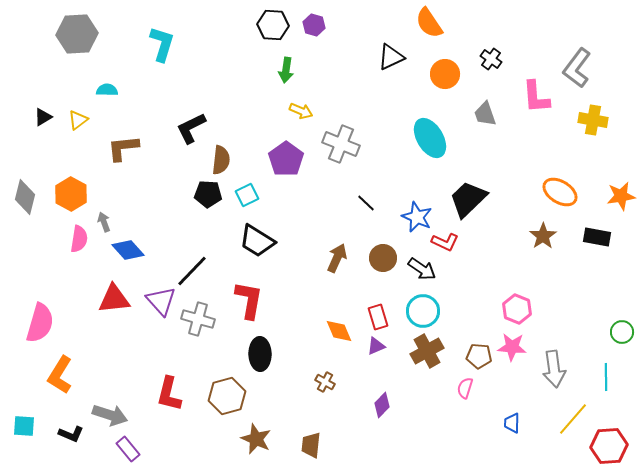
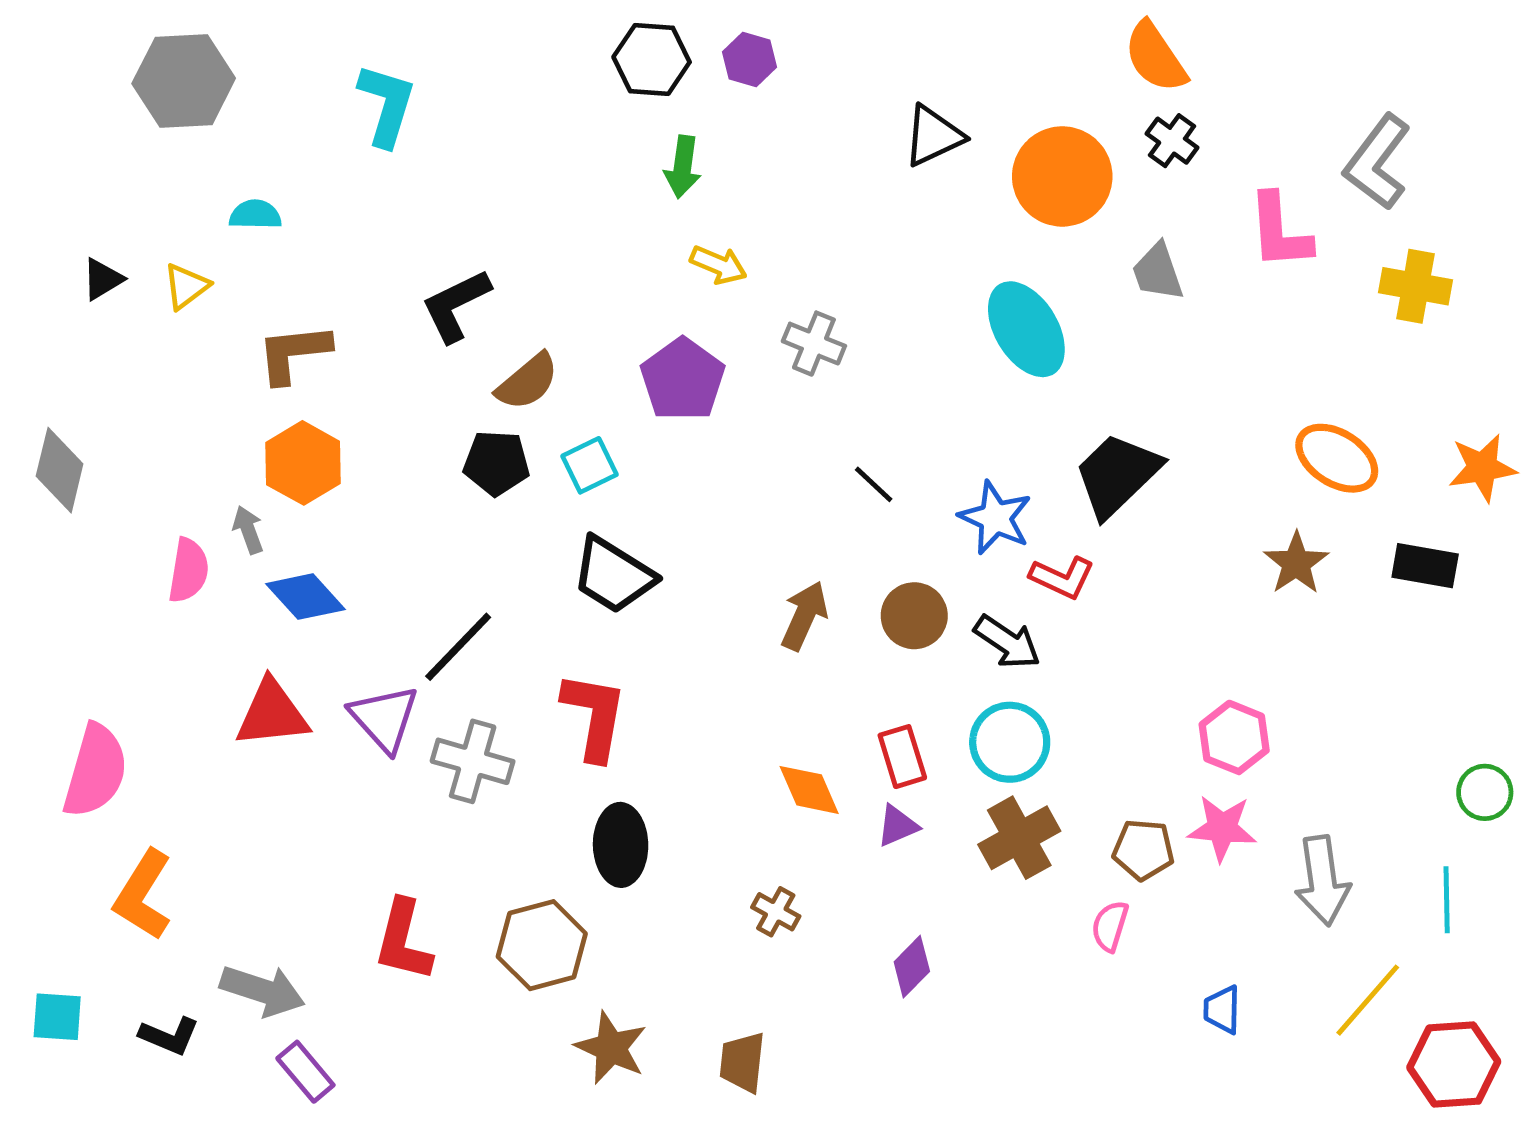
orange semicircle: (429, 23) -> (1155, 57), moved
orange circle: (445, 74) -> (1062, 176), size x1.4
gray cross: (341, 144) -> (814, 344), size x0.7
brown semicircle: (221, 160) -> (527, 382), turned 44
orange hexagon: (71, 194) -> (303, 463), moved

